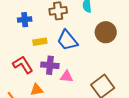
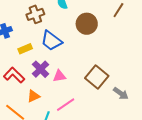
purple cross: (50, 65) -> (41, 69), turned -36

